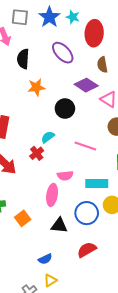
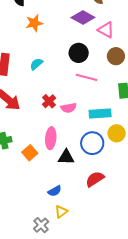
black circle: (65, 109) -> (79, 53), moved
cyan semicircle: (48, 137) -> (36, 64), moved
red cross: (37, 153) -> (49, 101), moved
pink ellipse: (52, 195) -> (51, 138), moved

